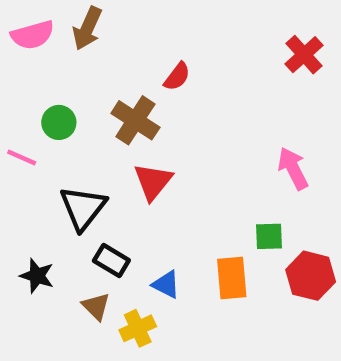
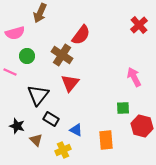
pink semicircle: (33, 35) -> (15, 33), moved
red semicircle: (177, 77) -> (81, 35), size x1.5
orange rectangle: (232, 278) -> (106, 140), moved
brown triangle: (96, 306) -> (36, 140), moved

